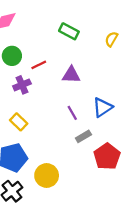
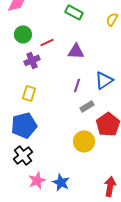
purple line: (72, 113) -> (77, 85), turned 48
yellow rectangle: (19, 122) -> (29, 93), turned 63
yellow circle: (47, 176) -> (84, 141), moved

